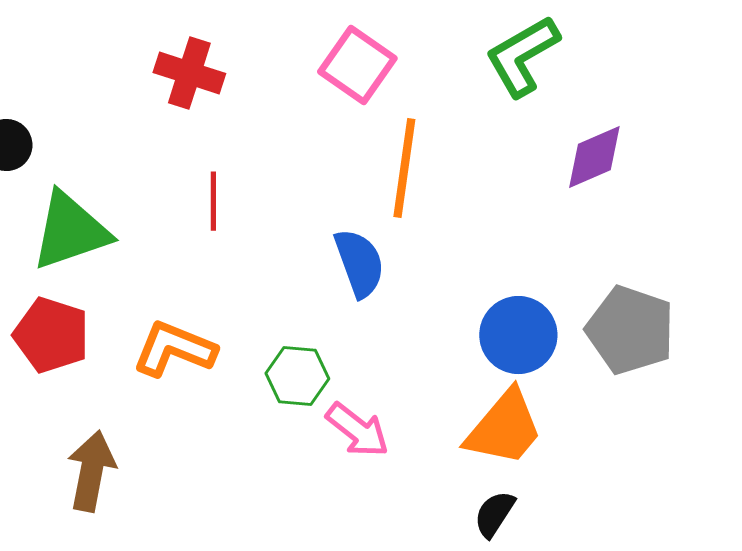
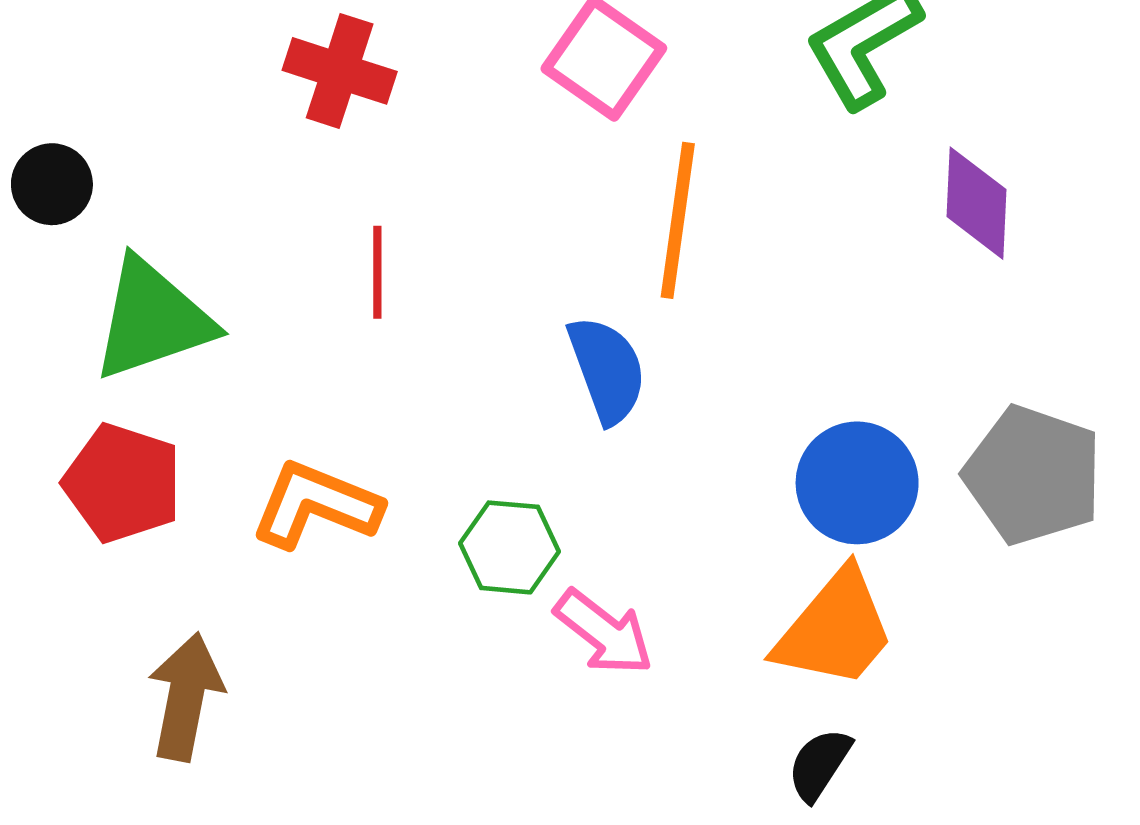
purple diamond: (594, 157) -> (977, 203), turned -64

